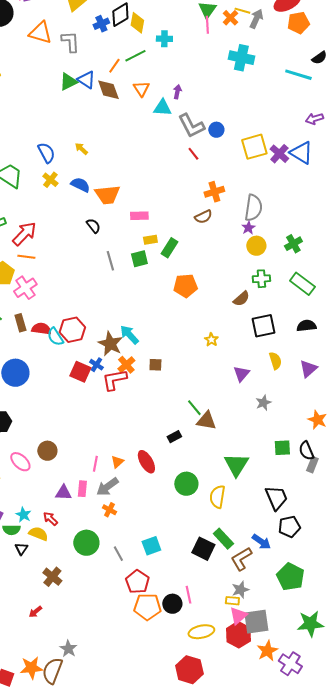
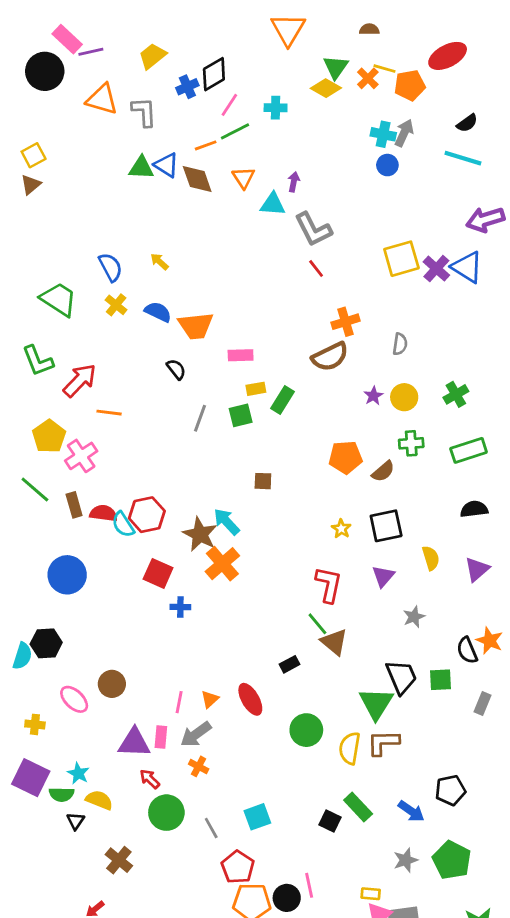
gray arrow: (256, 19) -> (404, 133), moved
yellow diamond: (137, 23) -> (326, 88), moved, turned -70
orange pentagon: (298, 23) -> (410, 85), moved
pink line: (207, 25) -> (229, 105), moved, turned 36
cyan cross: (241, 58) -> (383, 134), size x0.7
black semicircle: (319, 58) -> (467, 123), moved
orange line: (114, 66) -> (206, 145), turned 35
green triangle: (68, 82) -> (141, 168), turned 30
purple arrow: (314, 119) -> (485, 220), size x1.5
blue circle: (216, 130) -> (387, 165), moved
gray semicircle: (253, 208) -> (400, 344), size x0.6
brown semicircle: (203, 217) -> (330, 357), size x1.5
purple star: (248, 228) -> (373, 396), moved
orange line: (26, 257) -> (109, 413), moved
gray line: (110, 261) -> (200, 418), turned 36
green rectangle: (302, 284) -> (469, 450), turned -55
orange pentagon: (185, 286) -> (345, 457), moved
black square: (263, 326) -> (386, 526), moved
blue cross: (96, 365) -> (180, 607), moved, turned -32
orange cross: (126, 365) -> (222, 564), size x1.4
brown square: (155, 365) -> (263, 481), moved
red L-shape: (114, 380) -> (329, 585), moved, turned 112
brown triangle: (206, 421) -> (334, 642), turned 30
black semicircle: (306, 451) -> (467, 650), moved
purple triangle: (63, 493) -> (134, 743), size x1.4
black trapezoid: (276, 498) -> (401, 677), moved
red arrow: (50, 519) -> (150, 779), moved
black square: (203, 549) -> (330, 821), size x0.7
brown L-shape: (241, 559) -> (383, 743), moved, turned 30
gray star: (240, 590) -> (406, 860), moved

